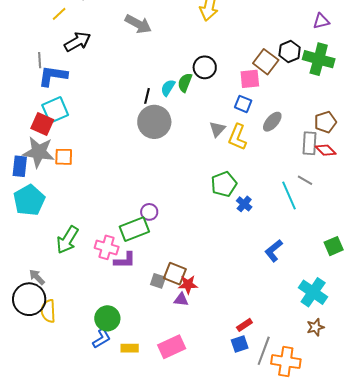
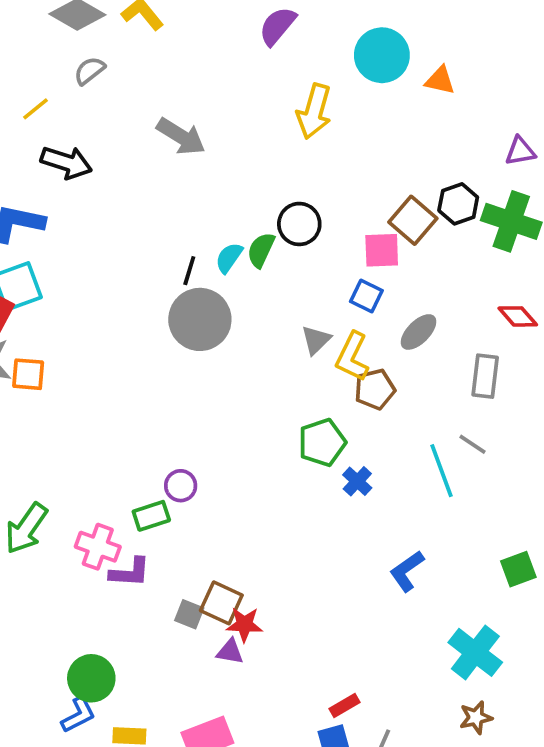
black arrow: (77, 42) -> (66, 162), turned 44
brown pentagon: (325, 122) -> (375, 389), moved
red diamond: (326, 150) -> (518, 316), moved
green rectangle: (134, 229) -> (151, 516), size x0.7

